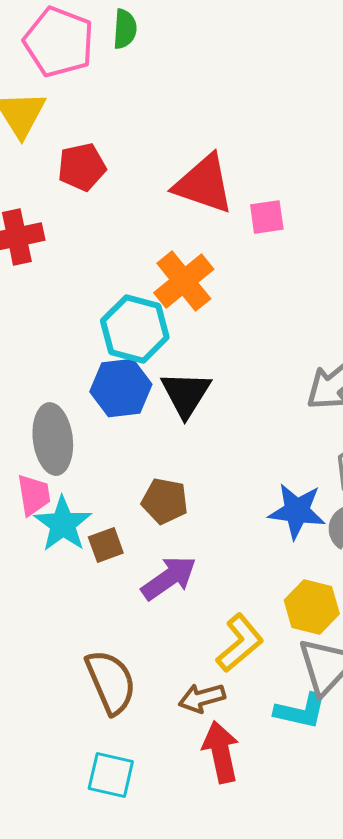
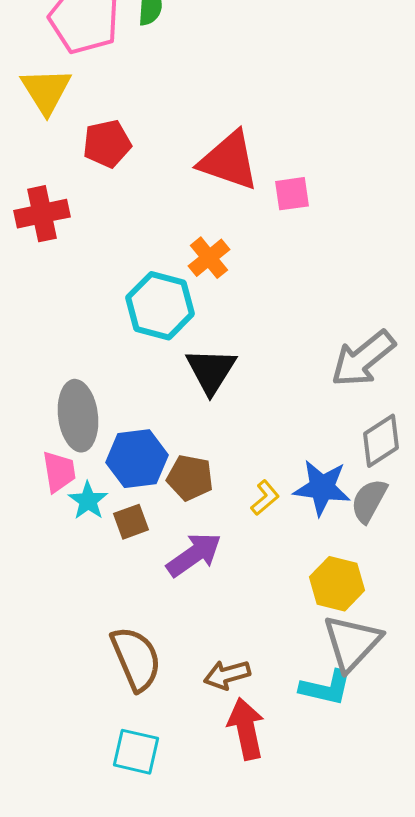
orange cross: (184, 281) -> (209, 258), size x0.7
blue hexagon: (121, 388) -> (137, 459), moved
cyan star: (63, 524) -> (88, 501), size x0.7
yellow L-shape: (240, 643) -> (265, 498), moved, size x0.6

